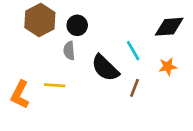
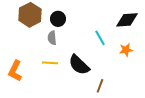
black semicircle: (105, 68) -> (79, 65), moved
yellow line: (55, 85) -> (50, 63), moved
brown line: (134, 88) -> (100, 86), moved

